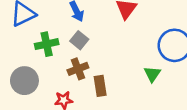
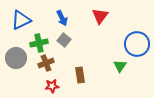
brown cross: (78, 69) -> (46, 63), moved
gray circle: (24, 81) -> (16, 58), moved

